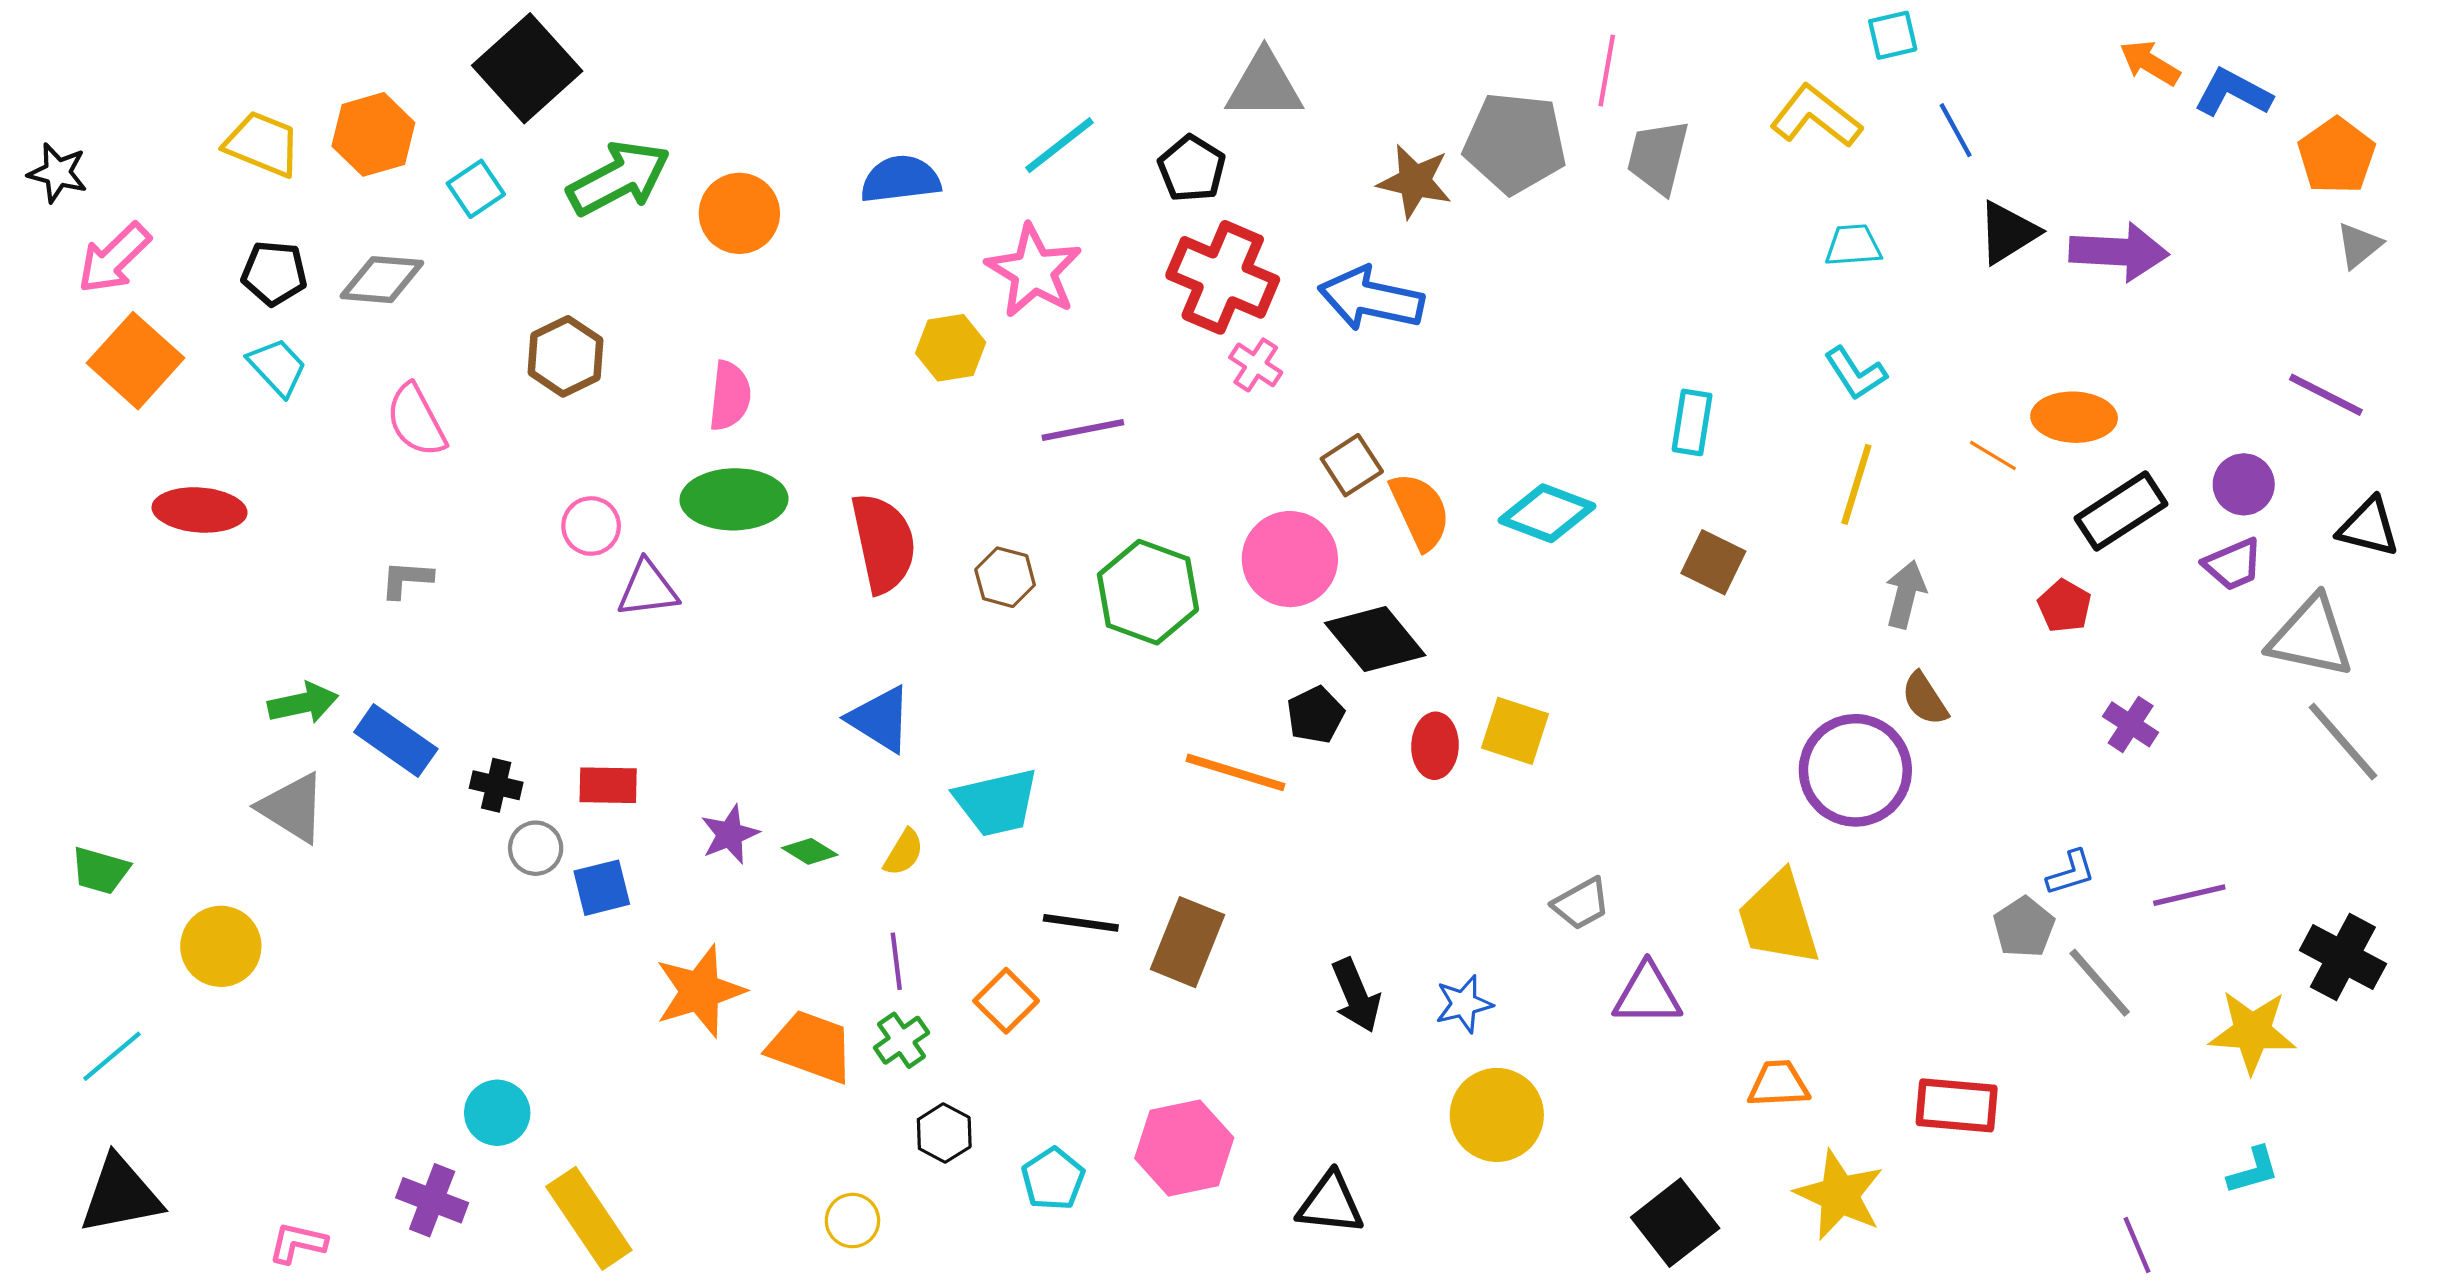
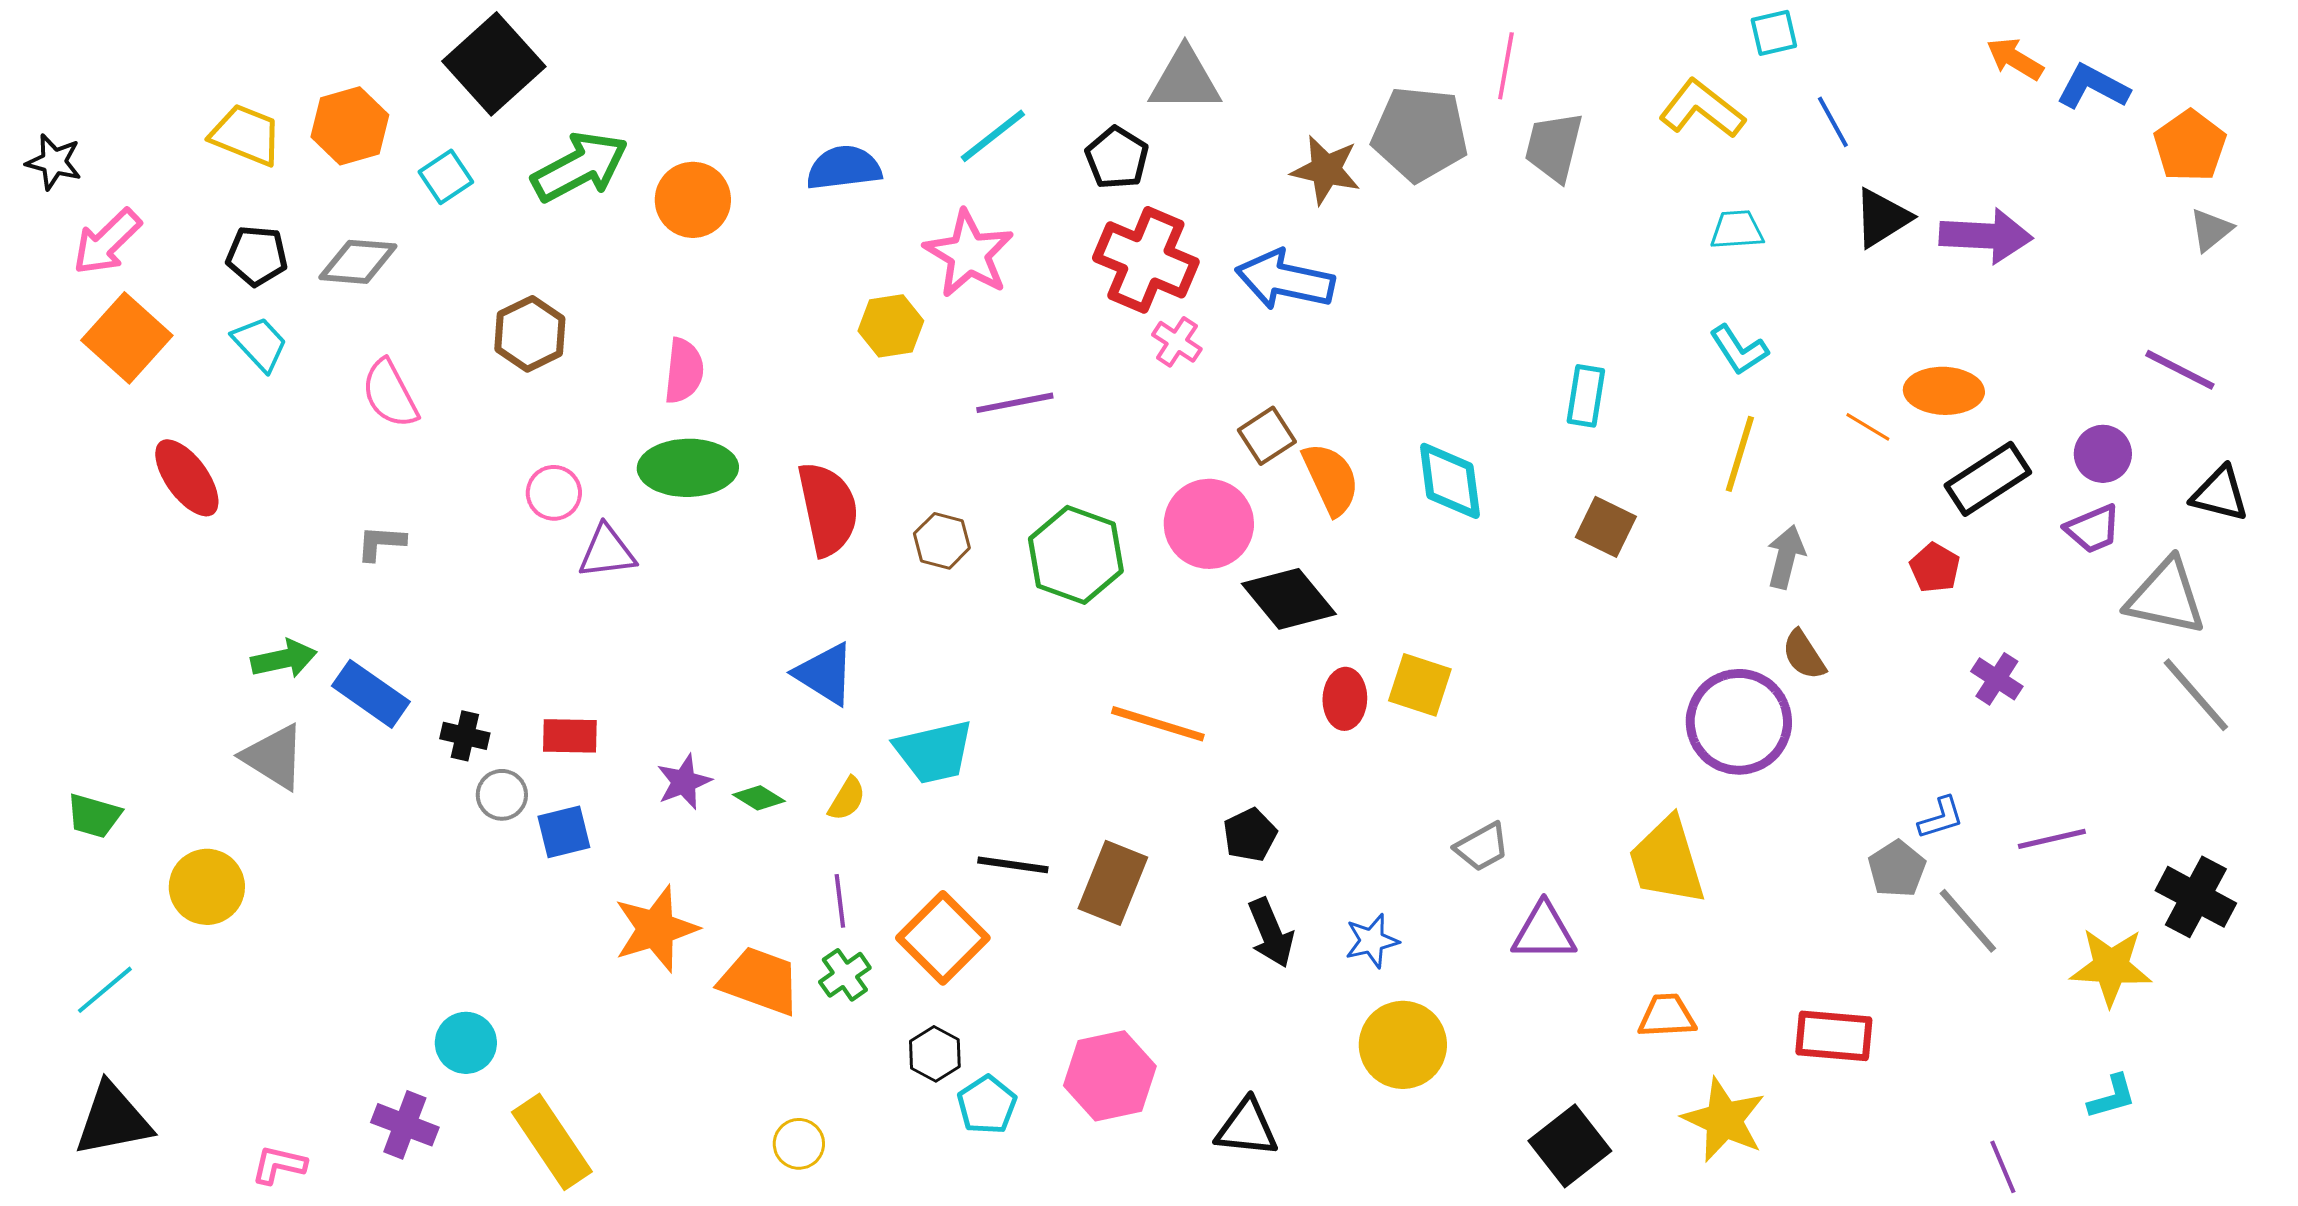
red ellipse: (200, 510) -> (187, 478), turned 50
cyan diamond: (1547, 513) -> (1450, 481), turned 62
black pentagon: (1315, 715) -> (1250, 835), moved
orange square: (1006, 1001) -> (943, 938), size x1.5
black hexagon: (944, 1133) -> (935, 1054), moved

